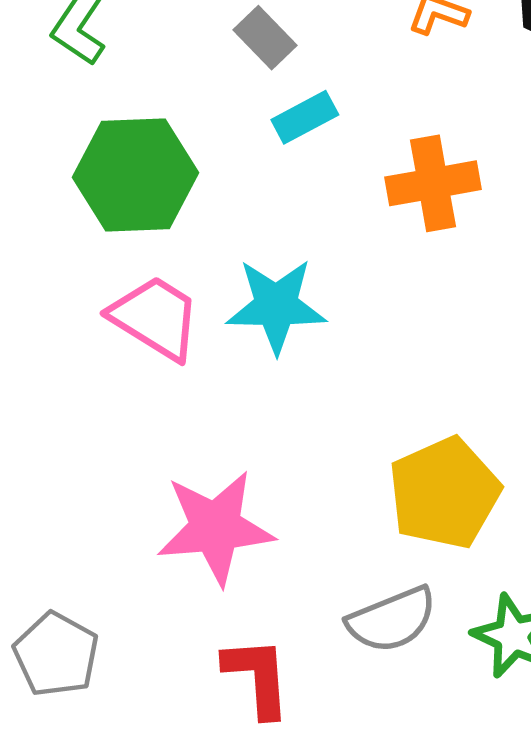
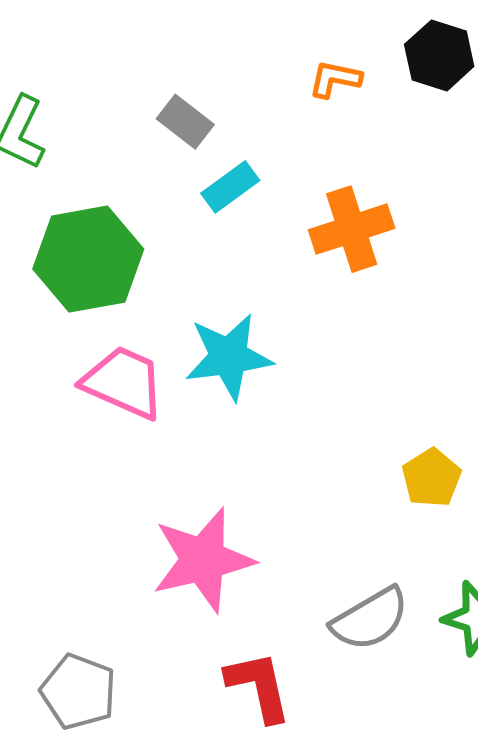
yellow pentagon: (444, 493) -> (431, 478), moved, size x0.6

